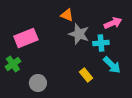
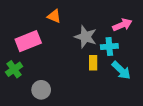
orange triangle: (67, 15) -> (54, 16), moved
yellow rectangle: (86, 75) -> (93, 63), moved, turned 40

